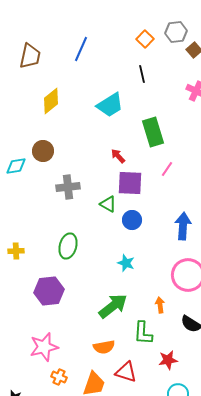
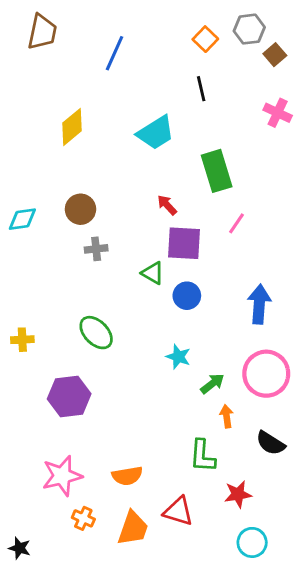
brown trapezoid: (30, 56) -> (42, 32), moved
brown circle: (43, 151) -> (80, 209), moved
gray cross: (68, 187) -> (96, 249), size x0.7
green ellipse: (68, 246) -> (96, 333), turned -60
green arrow: (113, 306) -> (212, 384), moved, size x0.6
orange semicircle: (104, 347) -> (127, 476), moved

